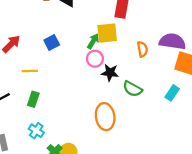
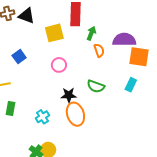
yellow square: (107, 33) -> (54, 33), moved
green arrow: (93, 41) -> (91, 33), moved
black star: (110, 73) -> (69, 95), moved
cyan cross: (36, 131) -> (42, 117), moved, turned 32

